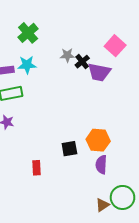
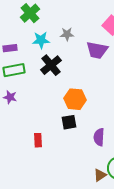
black cross: (82, 62) -> (51, 65), moved, size x1.5
cyan star: (27, 65) -> (41, 40), moved
orange hexagon: (98, 140) -> (75, 99), moved

